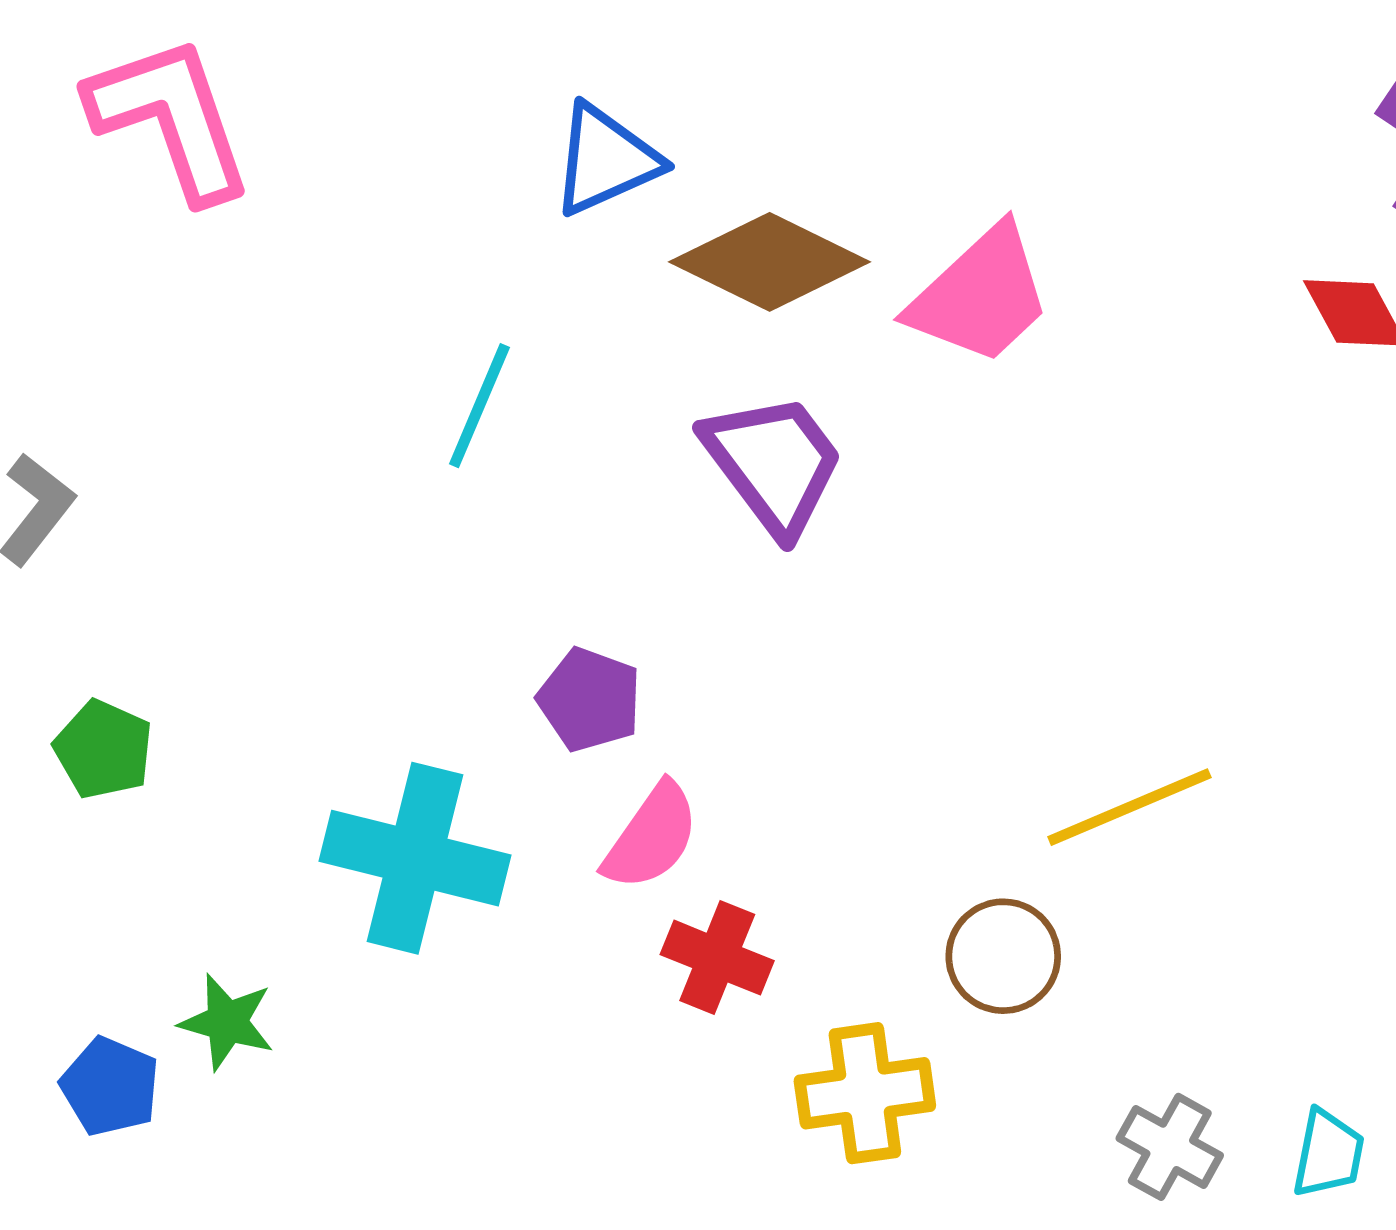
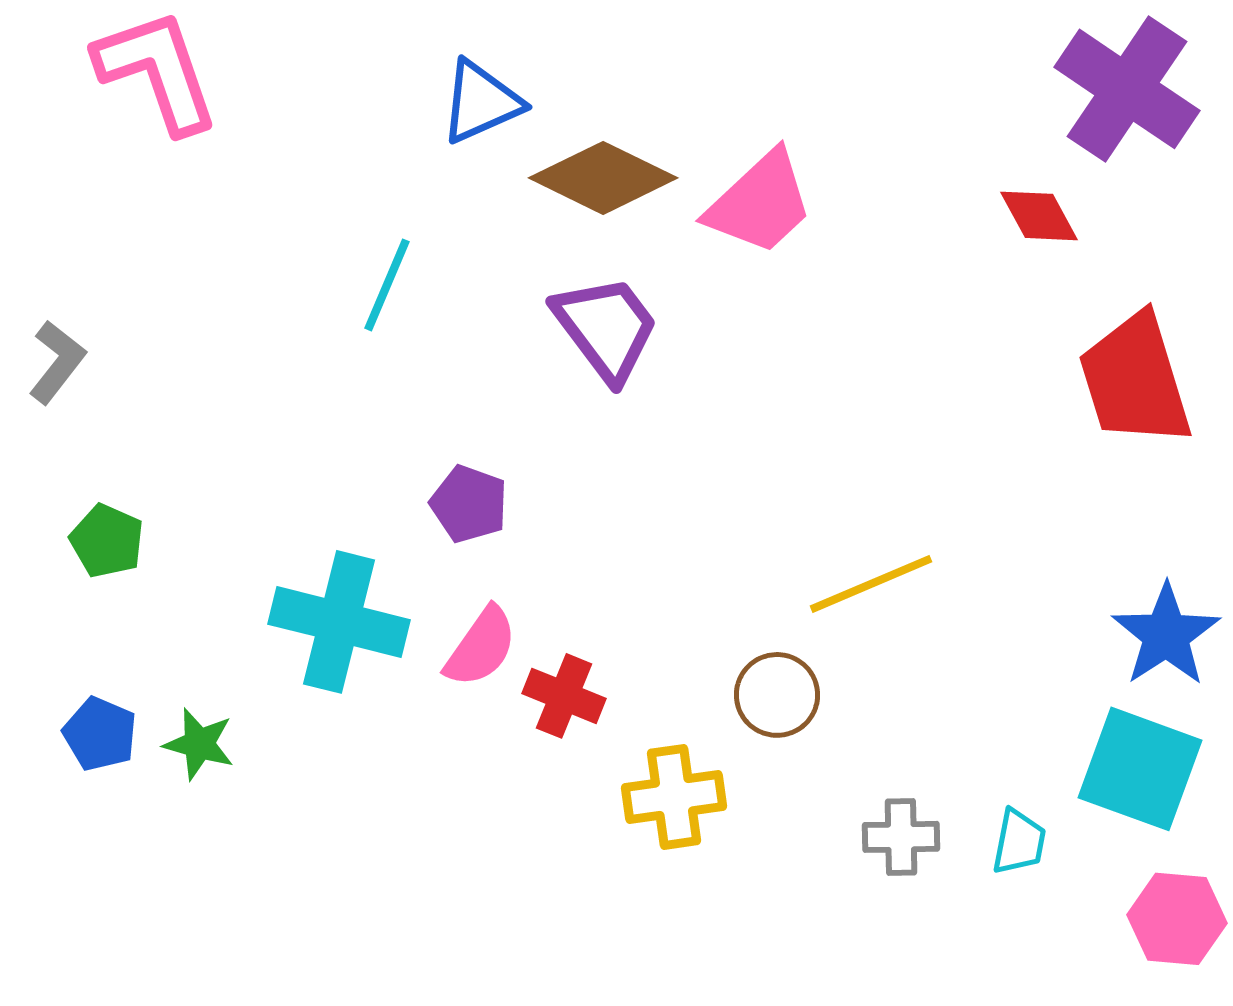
pink semicircle: (651, 837) -> (481, 647), moved
blue pentagon: (110, 1086) -> (100, 734), moved
gray cross: (1170, 1147) -> (901, 837), turned -30

